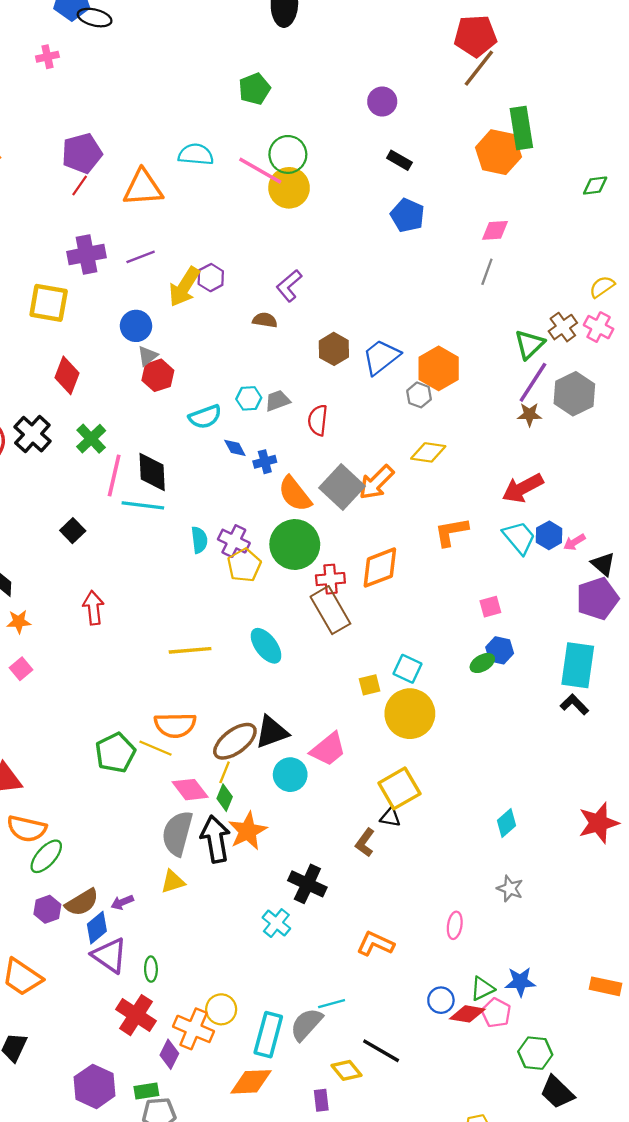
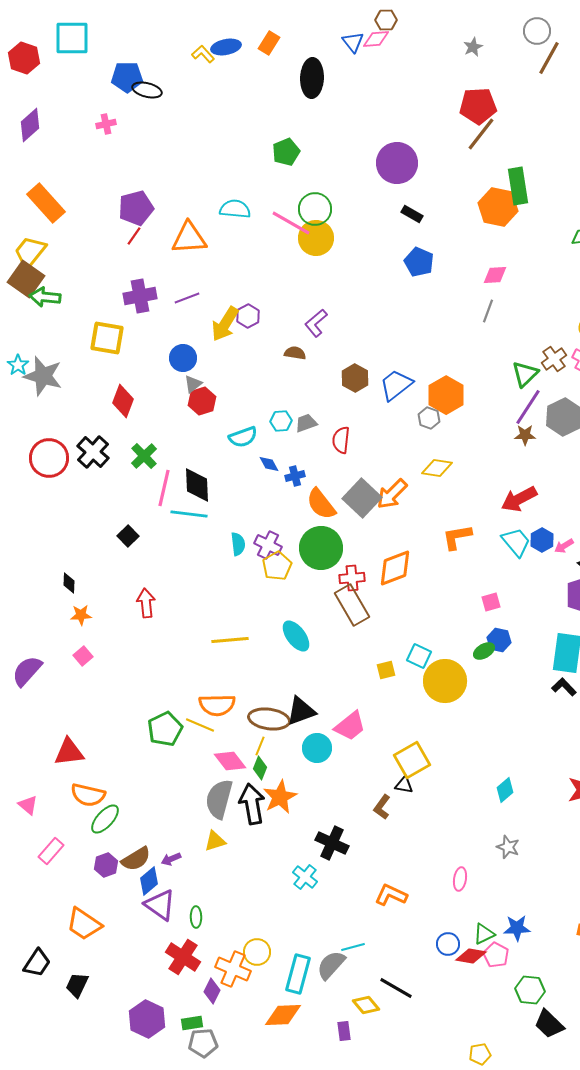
purple circle: (382, 102) -> (397, 163), size x1.6
yellow circle: (410, 714) -> (445, 681), moved
brown ellipse: (235, 741) -> (269, 719), turned 45

